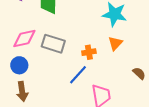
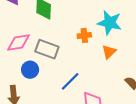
orange cross: (89, 52) -> (84, 35), moved
blue circle: (19, 65) -> (30, 70), moved

